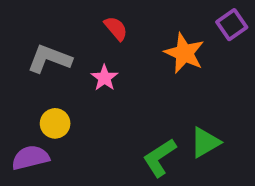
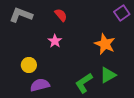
orange star: (184, 53) -> (105, 44), moved
gray L-shape: (49, 59) -> (21, 15), moved
purple semicircle: (30, 158) -> (40, 85), moved

